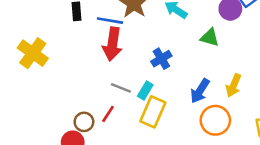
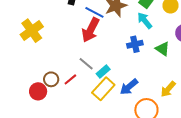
yellow cross: (33, 53) -> (32, 31), moved
blue cross: (161, 59) -> (135, 44), moved
blue arrow: (200, 91) -> (129, 87), moved

